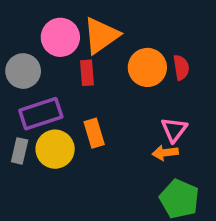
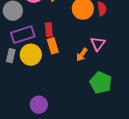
red rectangle: (87, 73) -> (49, 30), moved
orange arrow: (165, 153) -> (82, 55), moved, turned -48

